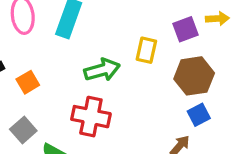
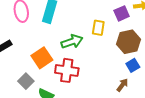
orange square: (28, 82) -> (42, 58), moved, size x1.5

